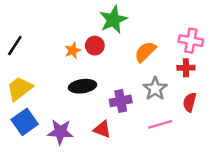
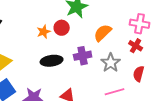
red cross: (186, 68) -> (136, 46), turned 32
purple cross: (121, 101) -> (83, 56), moved

